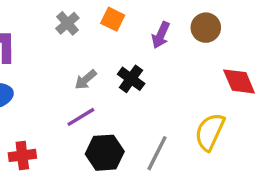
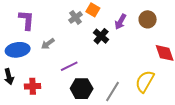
gray cross: (67, 23) -> (76, 17), moved
black cross: (131, 79) -> (101, 36), moved
gray arrow: (86, 80) -> (48, 44), moved

